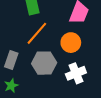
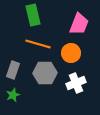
orange line: (37, 33) -> (38, 44), turned 65

